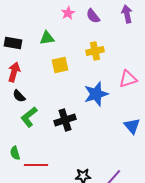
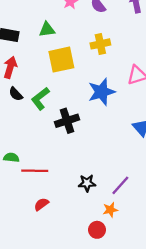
yellow square: (60, 65) -> (61, 60), size x1.4
green L-shape: (29, 117) -> (40, 99), moved
green semicircle: (15, 153) -> (11, 157), turned 112

